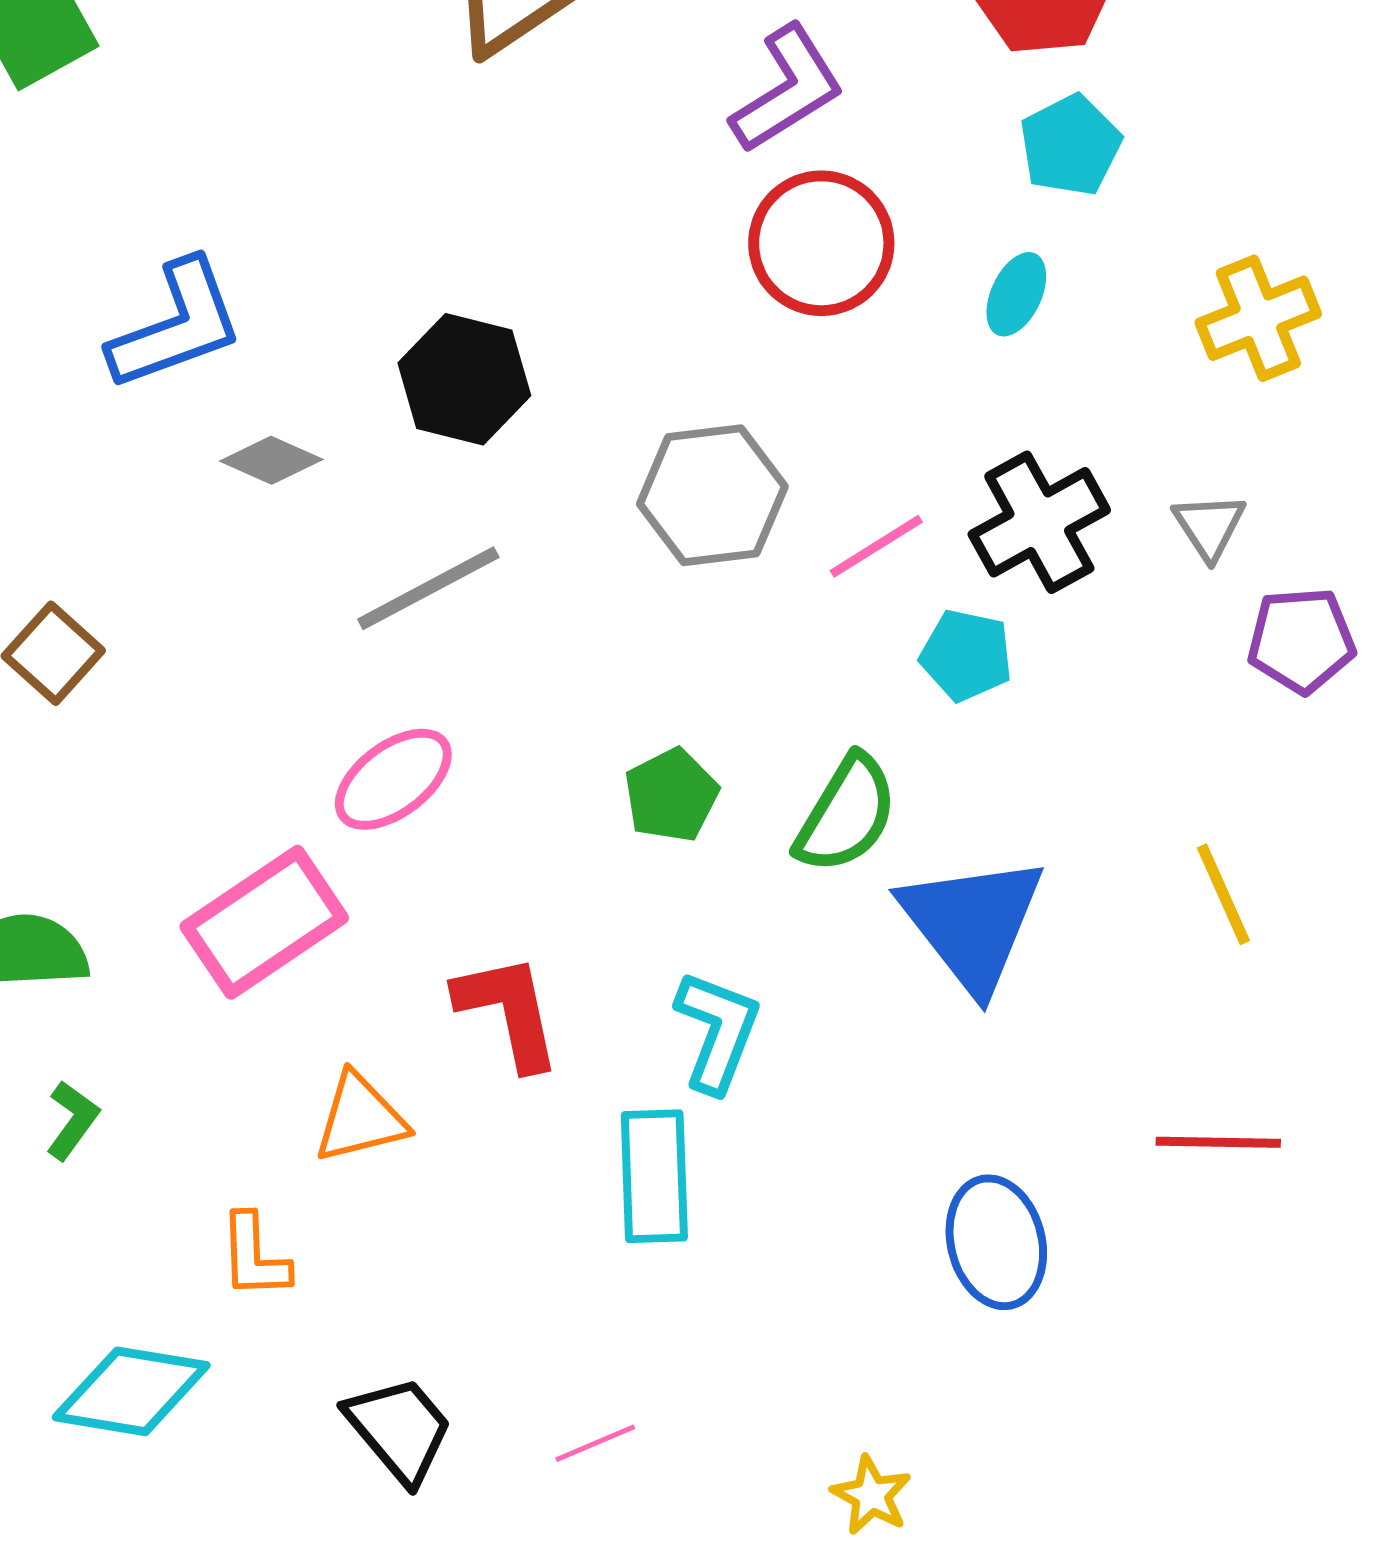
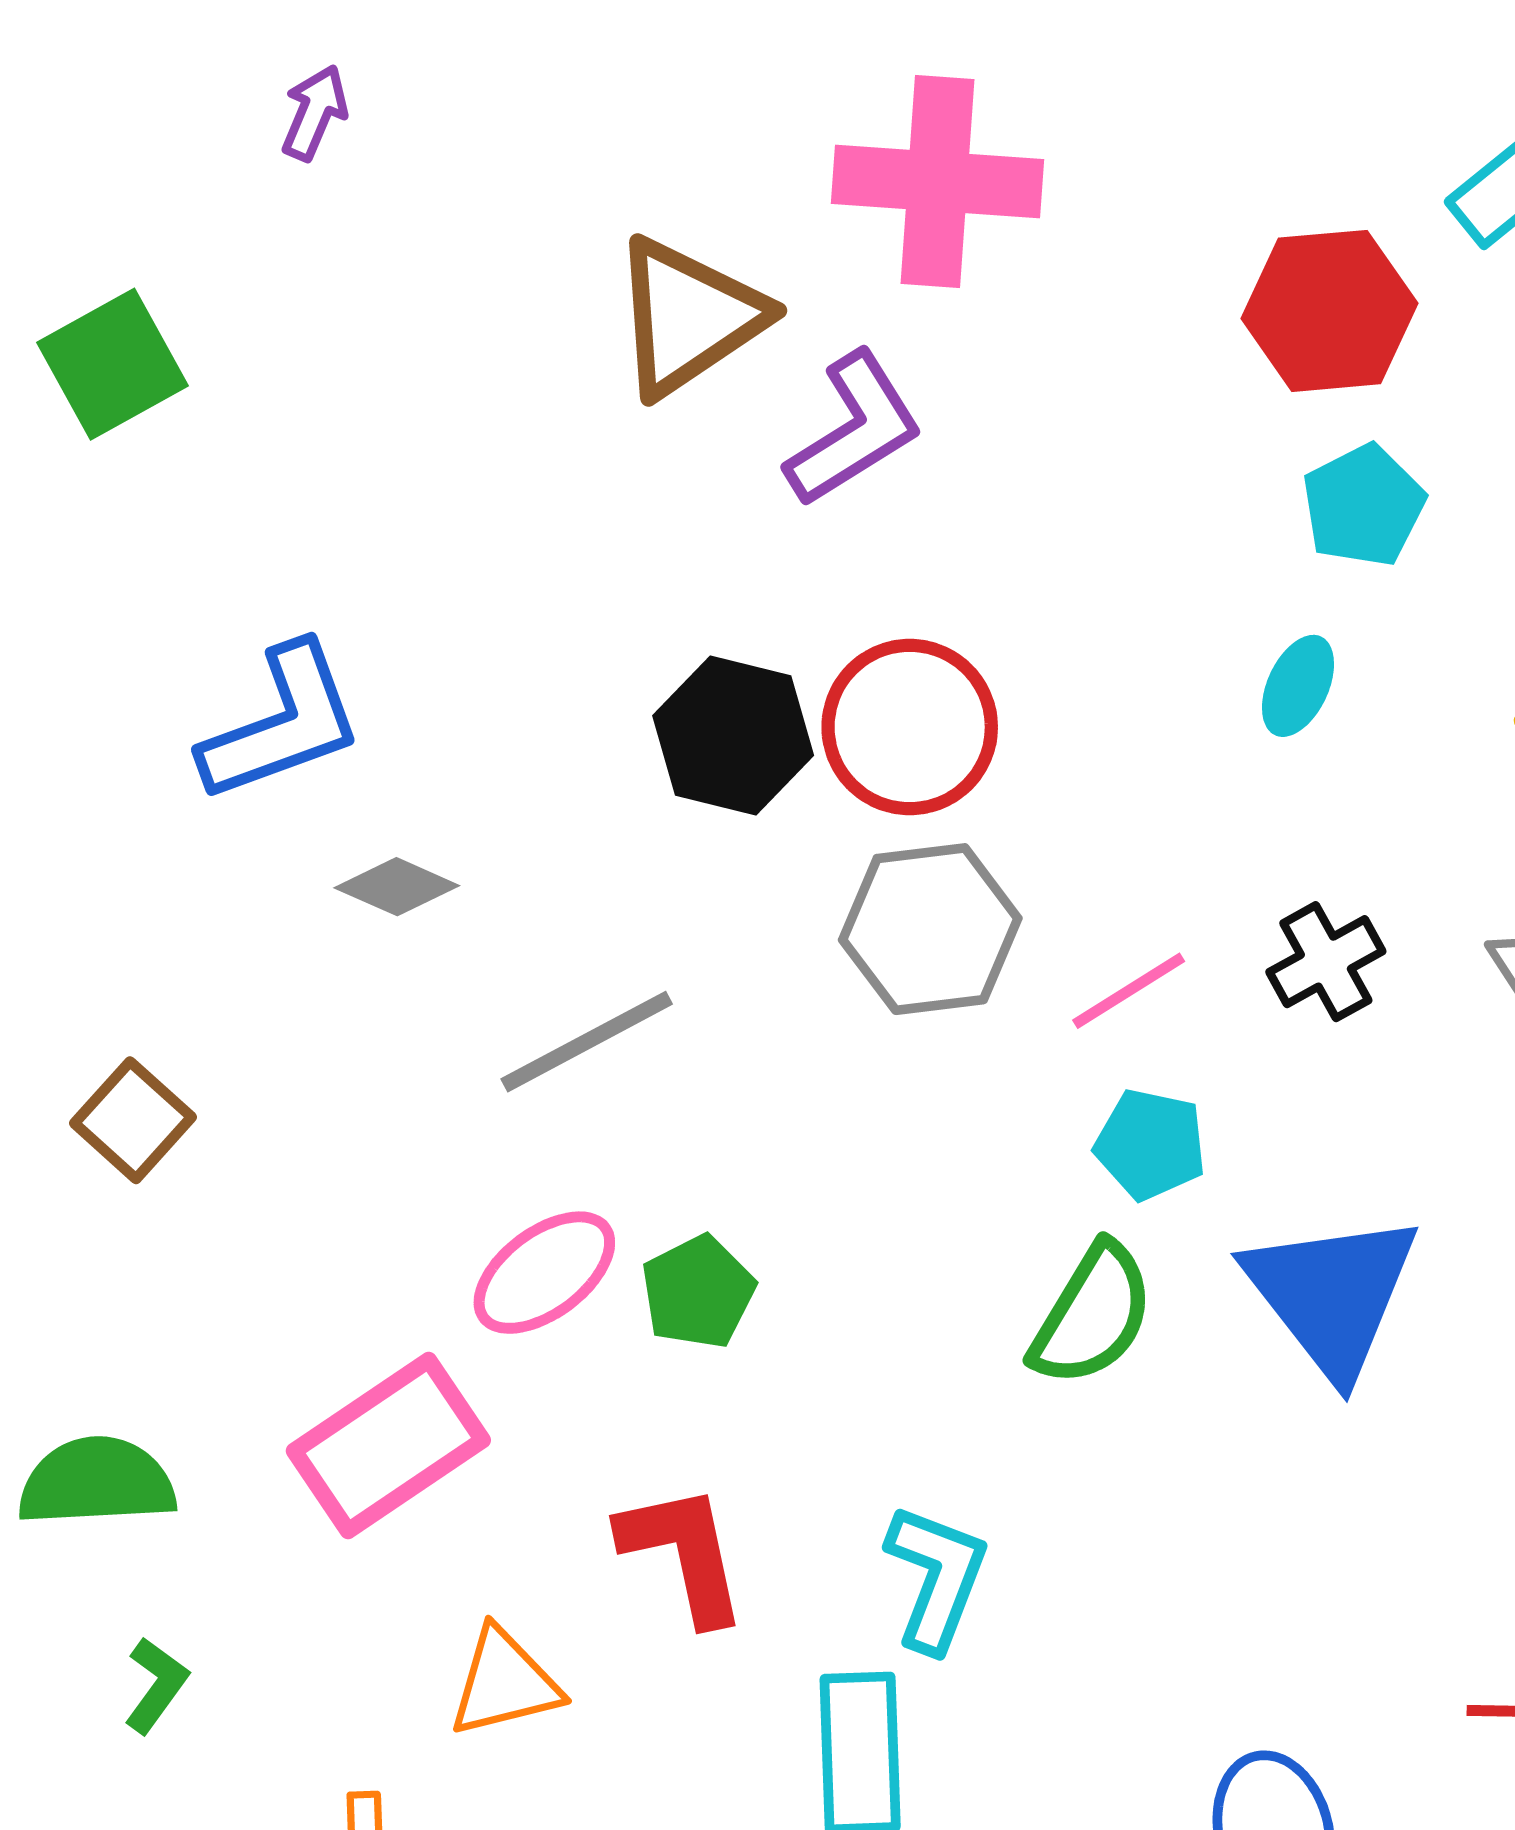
purple L-shape: (787, 89) -> (854, 429), moved
red circle: (821, 243) -> (910, 727), moved
black hexagon: (464, 379) -> (733, 735), moved
black cross: (1039, 522) -> (1326, 962), size x0.7
cyan pentagon: (966, 655) -> (1150, 1144), moved
green pentagon: (671, 795) -> (698, 1292), moved
blue triangle: (972, 923) -> (1332, 1294), moved

